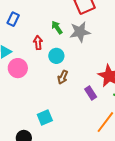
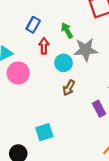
blue rectangle: (13, 19) -> (33, 25), moved
gray star: (80, 32) -> (86, 50), moved

